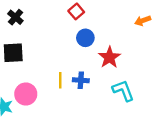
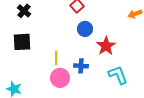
yellow line: (60, 80) -> (56, 58), moved
pink circle: (26, 94) -> (60, 78), moved

